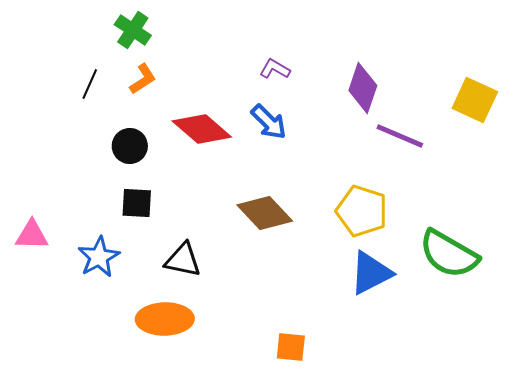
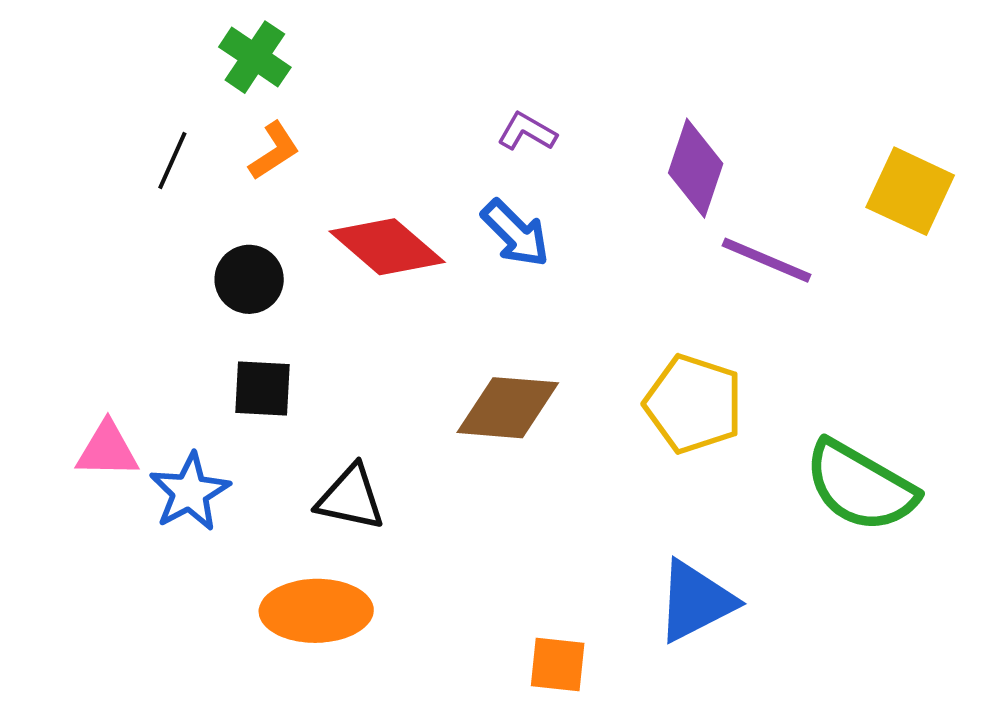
brown diamond: (265, 213) -> (508, 408), turned -42
pink triangle: (32, 235) -> (107, 450), moved
blue triangle: (371, 273) -> (696, 601), moved

